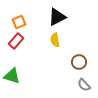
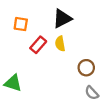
orange square: (19, 22) -> (21, 24), turned 32
red rectangle: (16, 41) -> (38, 45), moved

